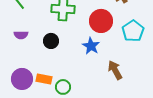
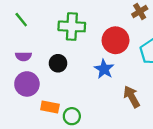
purple circle: (22, 79) -> (27, 84), moved

